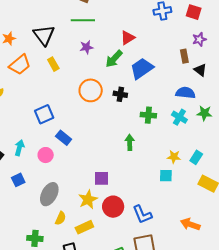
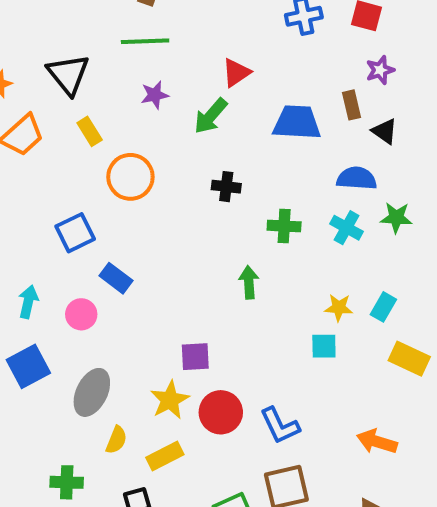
blue trapezoid: (142, 68) -> (297, 123), moved, turned 40
orange circle: (91, 90) -> (130, 177), moved
blue square: (18, 180) -> (28, 366), size x1.5

